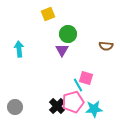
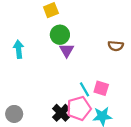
green circle: (68, 34) -> (60, 35), moved
pink square: (86, 78) -> (101, 88), moved

